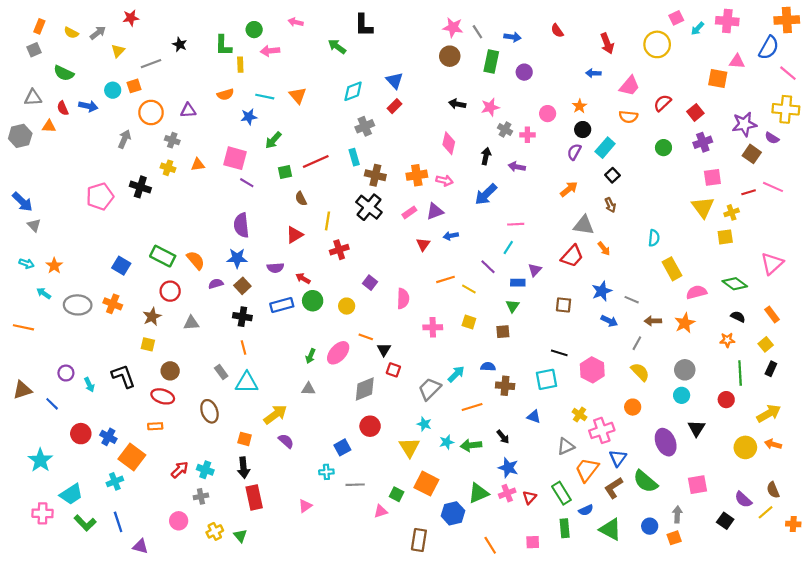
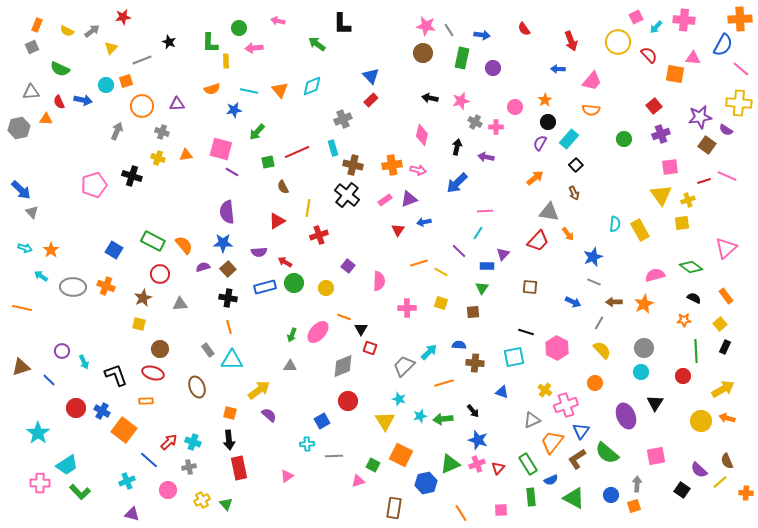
cyan diamond: (353, 91) -> (312, 86), moved
red semicircle: (662, 103) -> (649, 55), moved, turned 90
yellow rectangle: (672, 269) -> (640, 230), moved
blue star: (602, 291) -> (593, 257), moved
black L-shape: (123, 376) -> (116, 375), moved
cyan cross: (115, 481) -> (127, 481), moved
blue line: (118, 522) -> (149, 460), moved, turned -30

